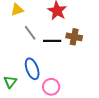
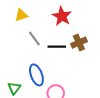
brown cross: (74, 37) -> (79, 43), turned -35

